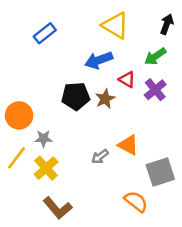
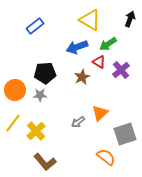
green arrow: (155, 56) -> (108, 44), moved
black pentagon: (76, 96) -> (45, 73), moved
gray star: (43, 139) -> (40, 95), moved
orange triangle: (128, 145) -> (100, 113), turned 48

